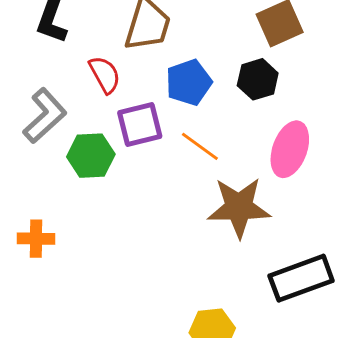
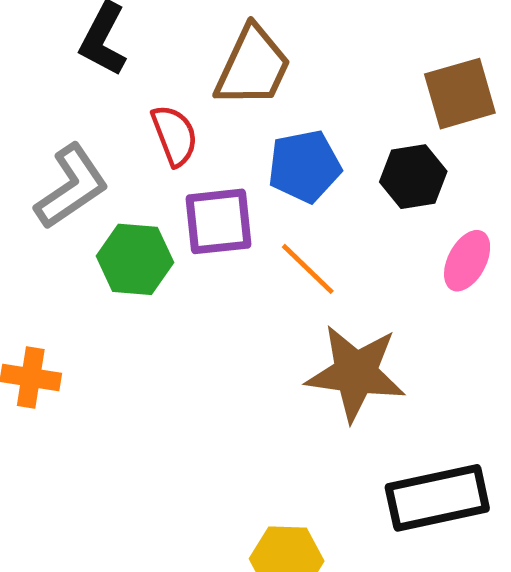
pink ellipse: (290, 149) -> (467, 261), moved, size x0.7

